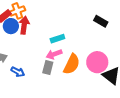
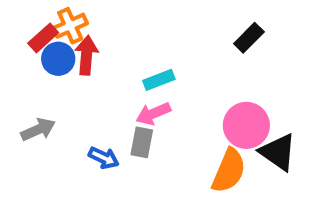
black rectangle: (101, 21) -> (249, 38), turned -72
orange semicircle: (72, 64) -> (229, 171), moved
blue arrow: (18, 72) -> (104, 158), moved

